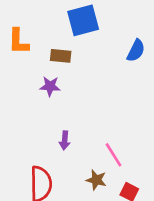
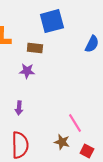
purple arrow: (65, 140) -> (19, 108), moved

